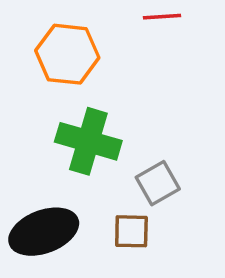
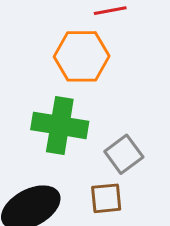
orange hexagon: (67, 54) -> (82, 56), moved

